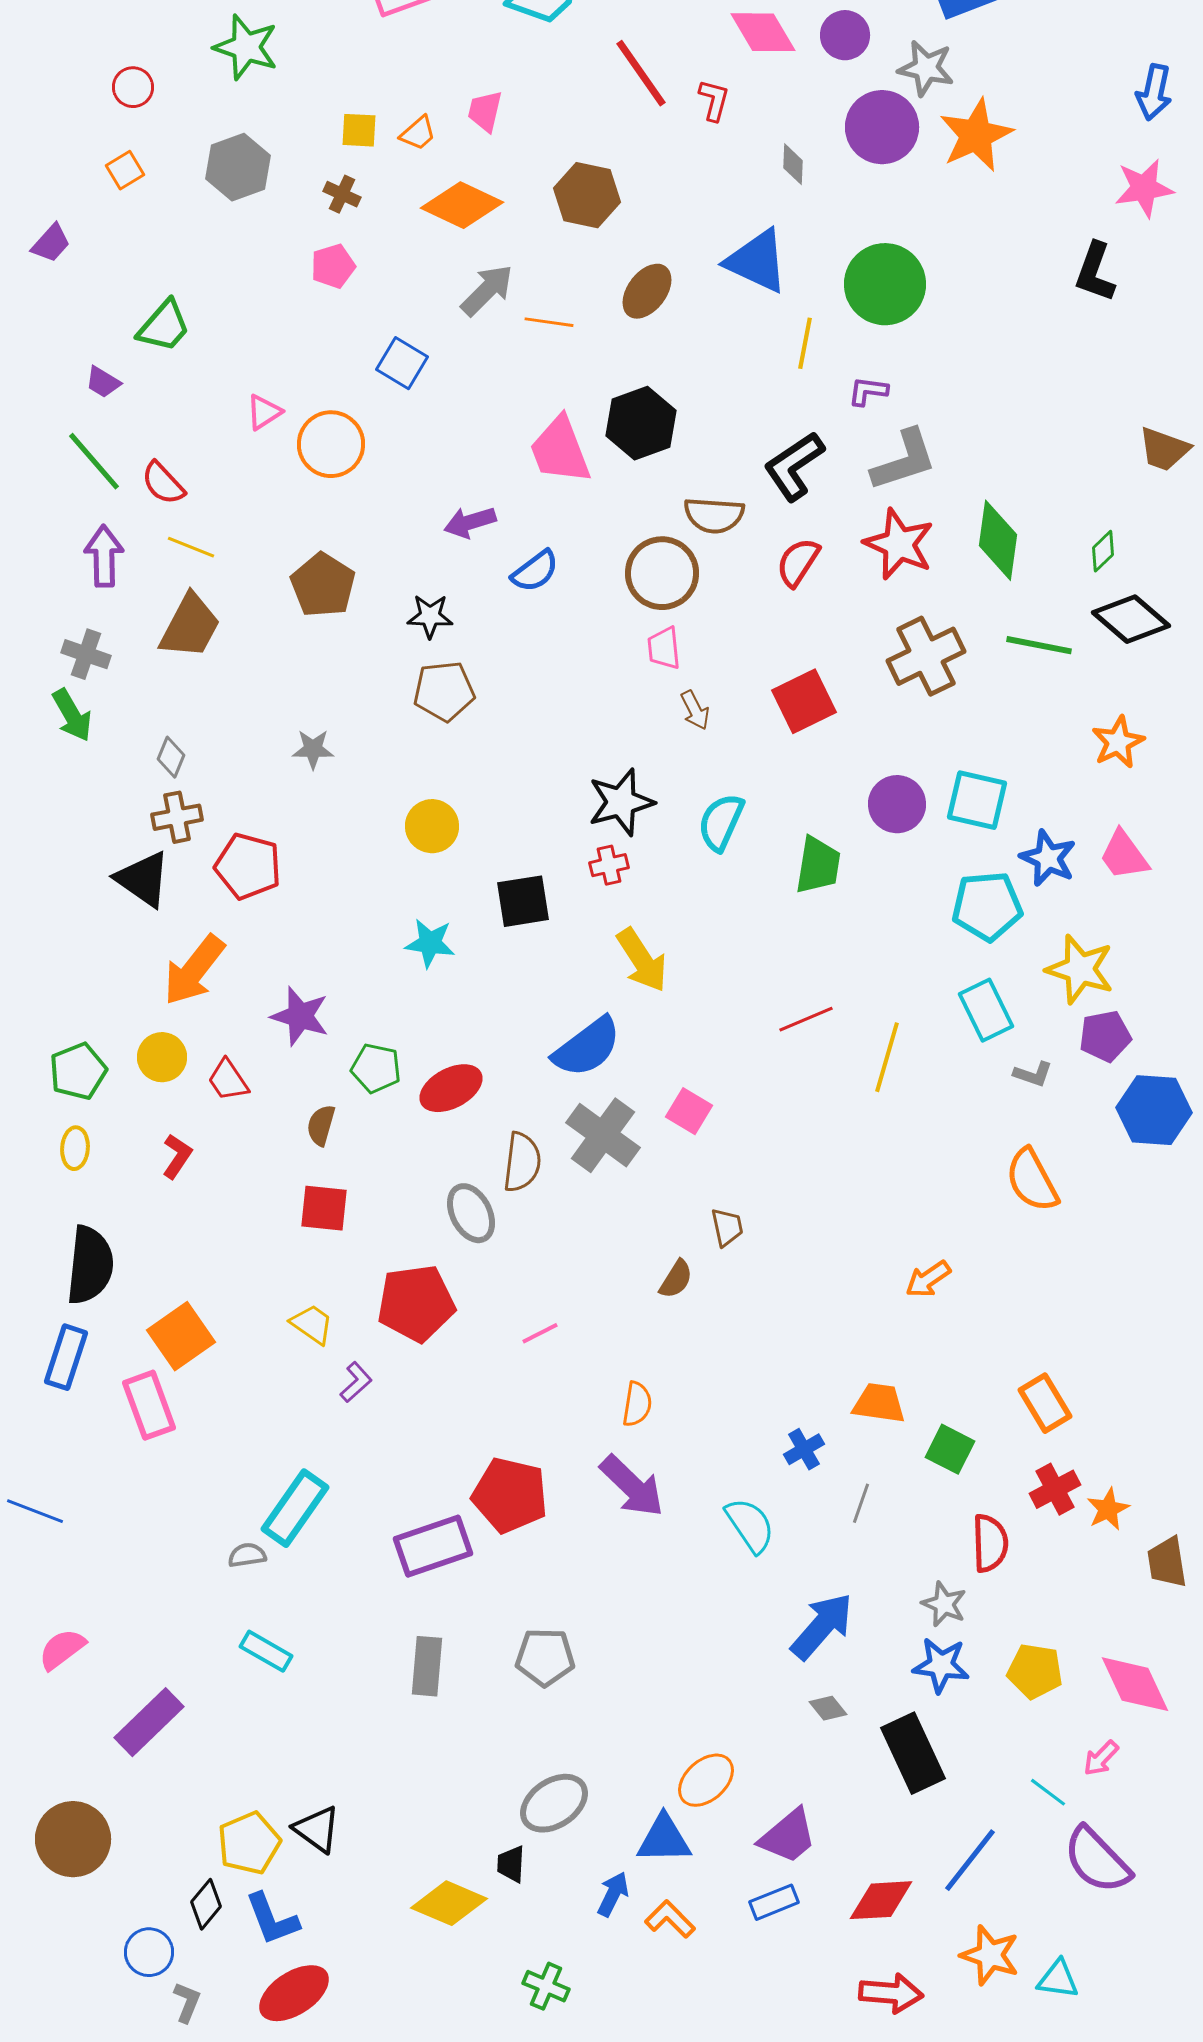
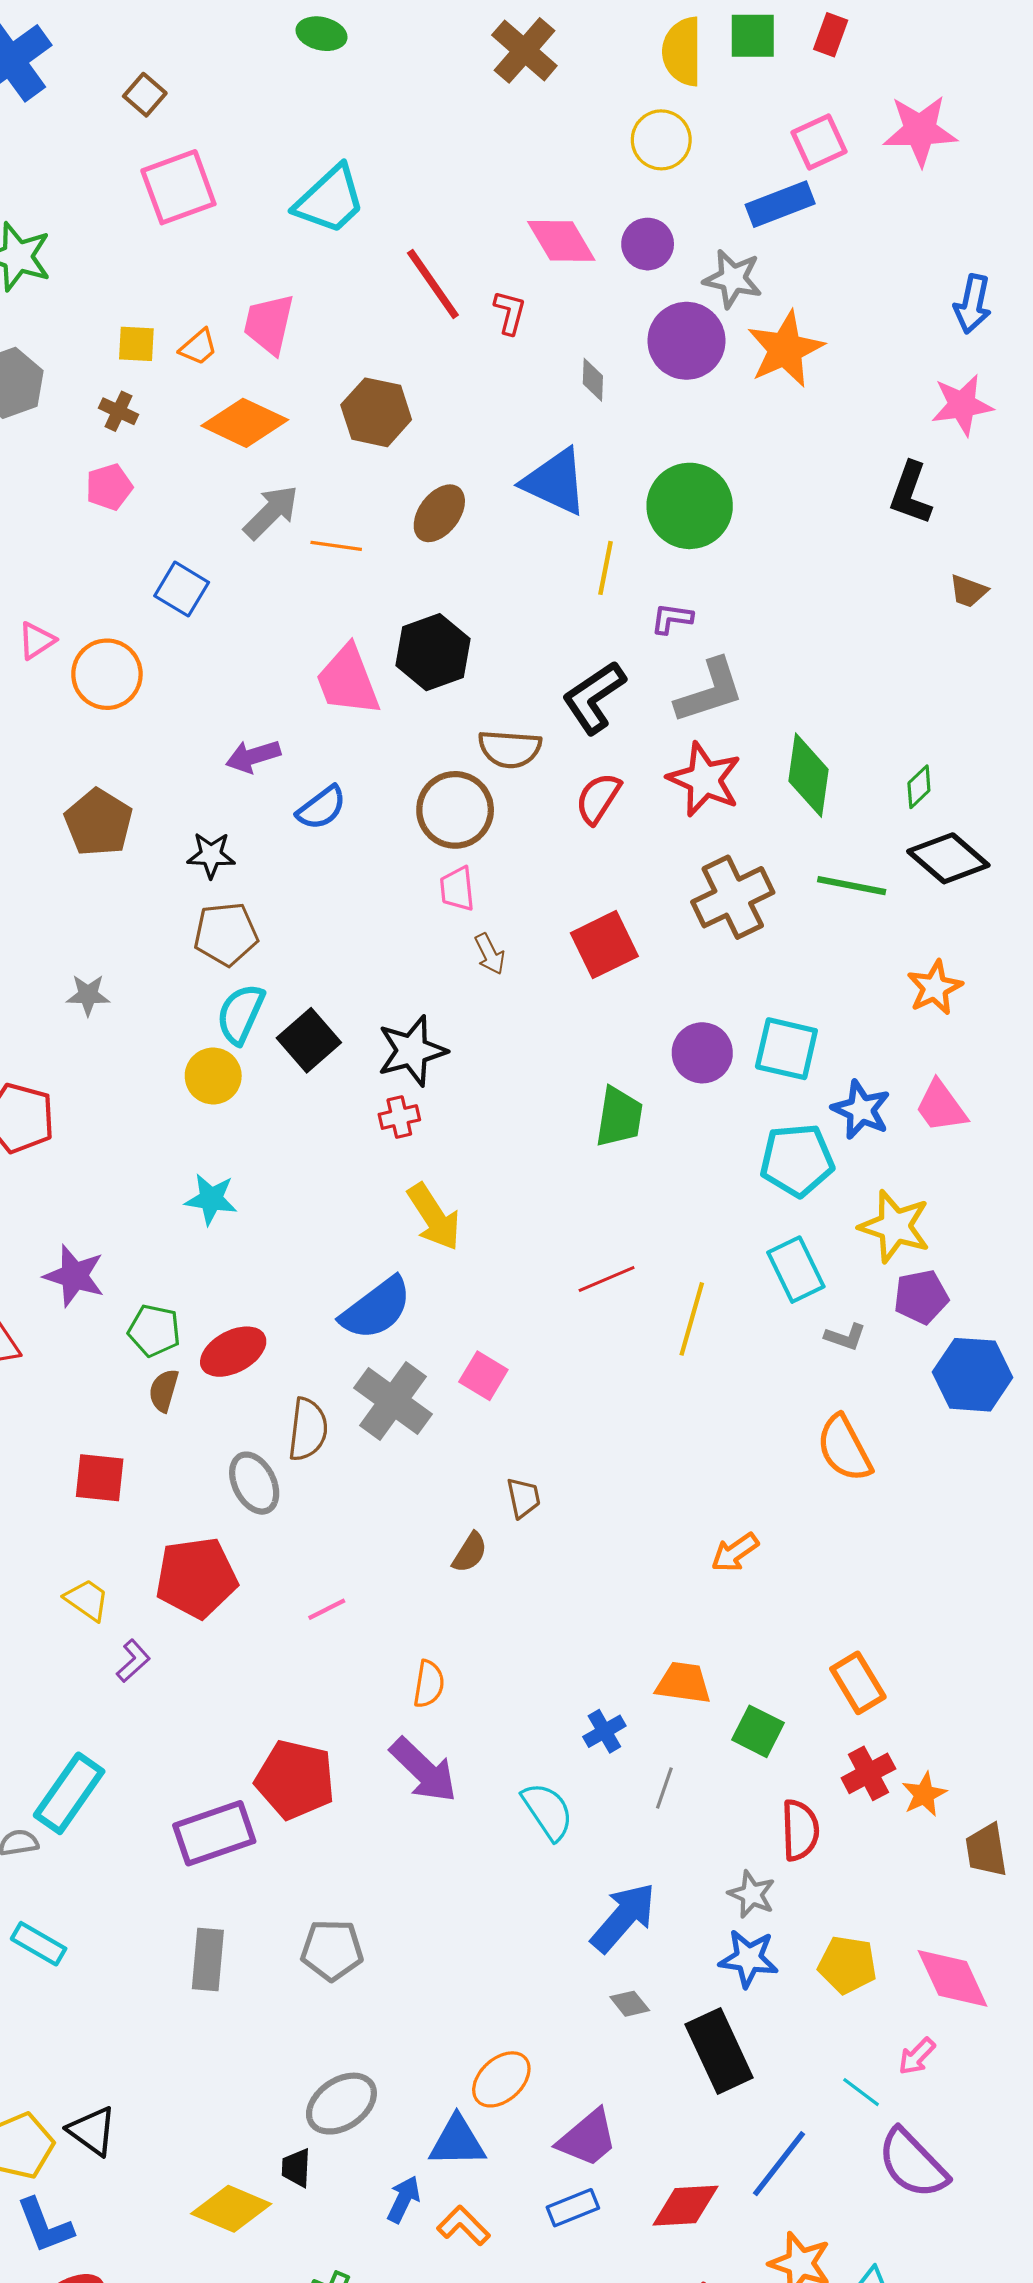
pink trapezoid: (485, 111) -> (269, 324), size x1.4
brown trapezoid: (1164, 449) -> (968, 591), moved, size x0.7
cyan semicircle: (721, 822) -> (241, 1014), moved
black square: (523, 901) -> (309, 1040), moved, turned -32
brown semicircle: (321, 1125) -> (164, 1390), moved

